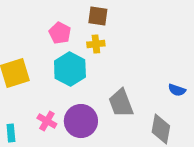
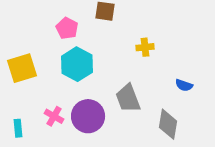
yellow cross: (96, 44) -> (145, 47), moved

